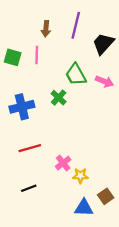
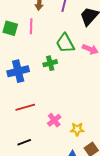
green cross: (59, 98) -> (50, 63), turned 32
yellow star: (80, 176) -> (77, 129), moved

